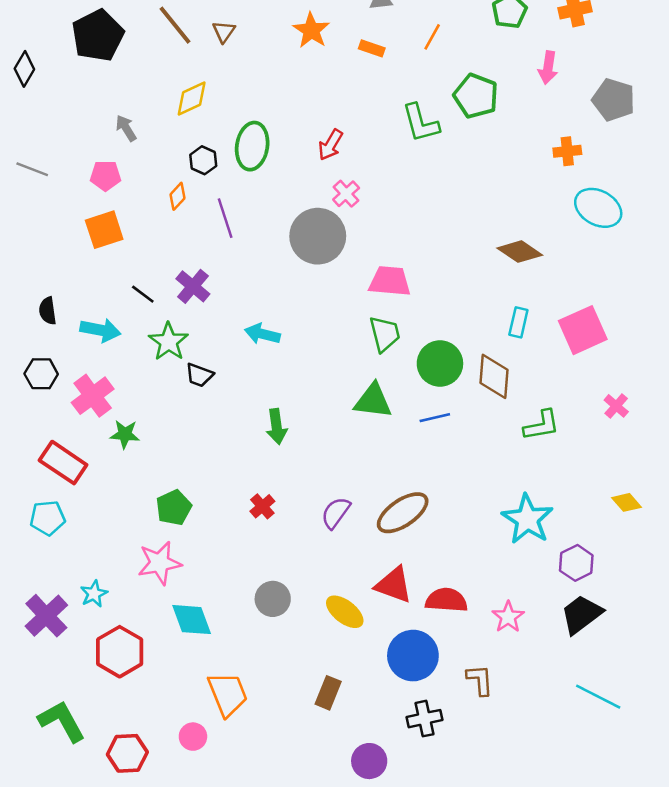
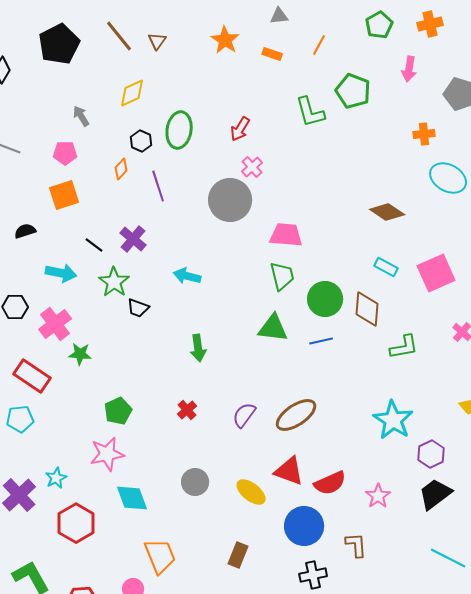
black semicircle: (48, 311) -> (25, 231), moved, turned 80
cyan rectangle: (518, 322) -> (386, 267), turned -75
red semicircle: (446, 600) -> (330, 483), turned 152

